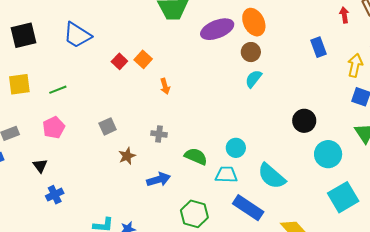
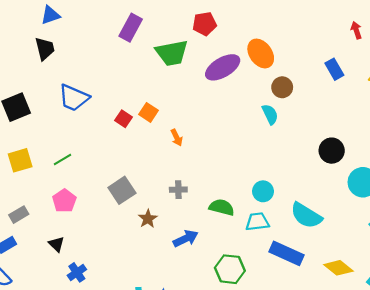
brown circle: (251, 52) -> (282, 87), moved
cyan semicircle: (253, 79) -> (270, 114), turned 126
gray square: (108, 126) -> (122, 190), size x1.4

